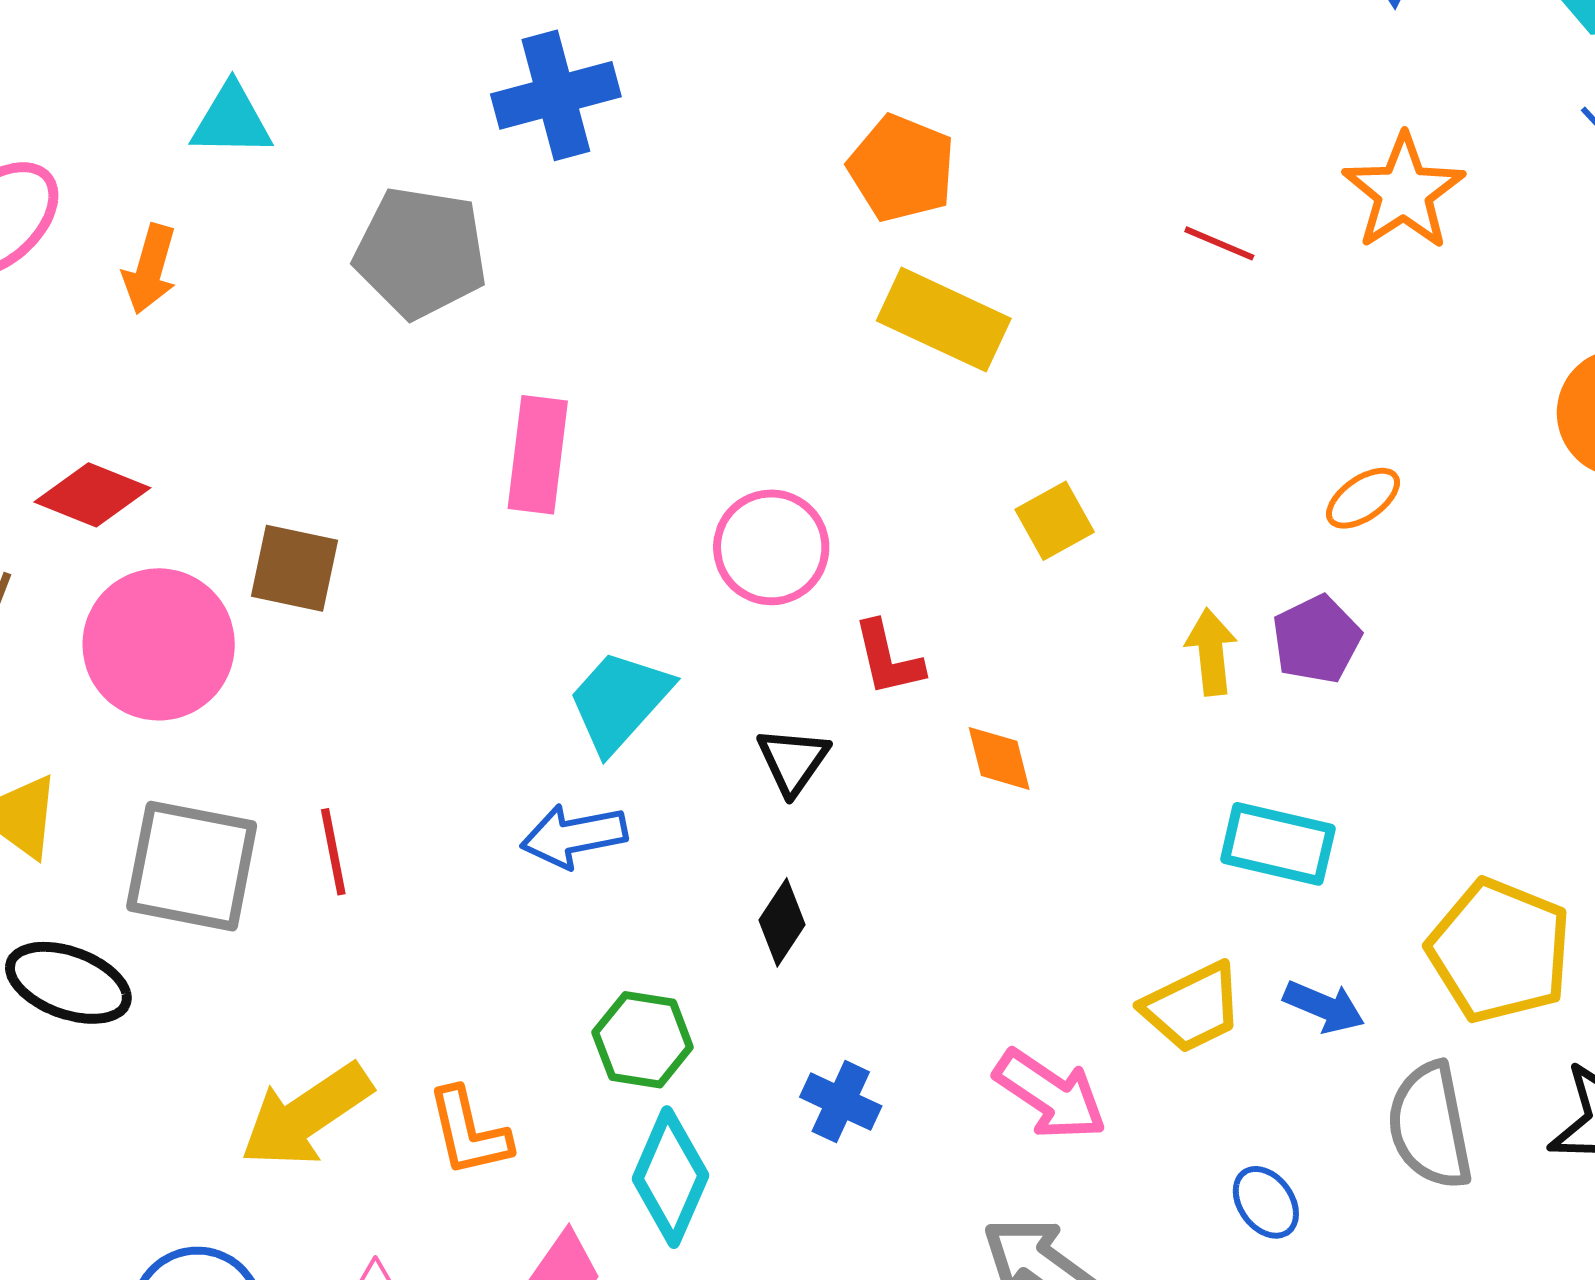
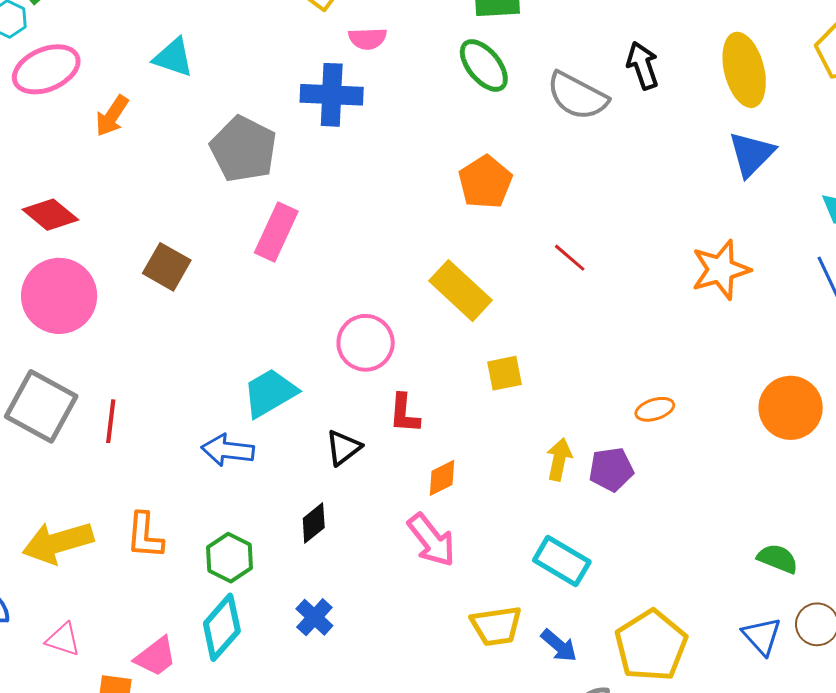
red line: (1219, 243) -> (570, 258), moved
yellow rectangle: (944, 320) -> (461, 291), moved
pink rectangle: (538, 455) -> (276, 232), moved
brown square: (294, 568) -> (167, 267), moved
orange diamond: (999, 758) -> (442, 478), turned 60
pink arrow: (1050, 1095) -> (431, 540), moved
orange L-shape: (469, 1132) -> (145, 536), moved

